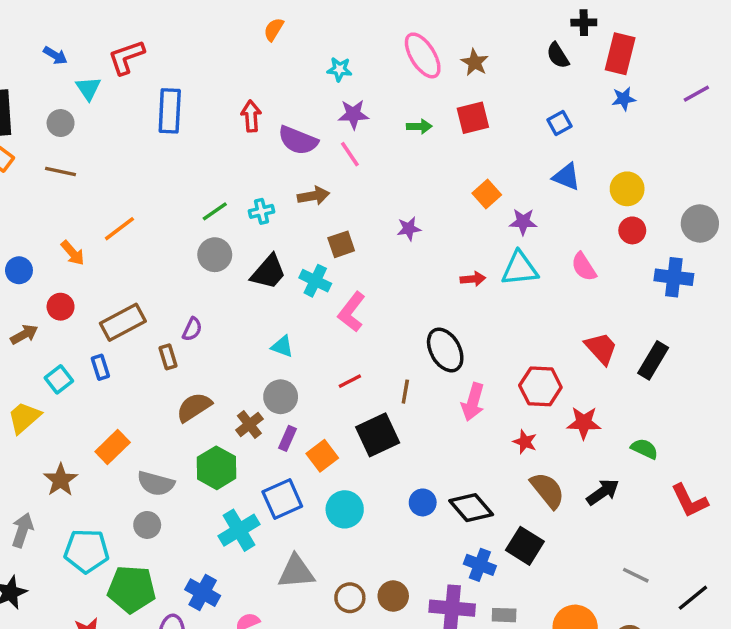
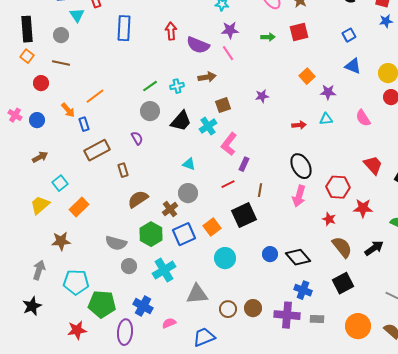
cyan triangle: (520, 269) -> (326, 119), size x0.6
cyan cross: (315, 281) -> (208, 126), turned 30
red circle: (61, 307) -> (41, 83), moved
purple semicircle: (192, 329) -> (137, 138), moved, turned -56
black ellipse: (445, 350) -> (301, 166), moved
blue rectangle: (100, 367) -> (84, 124), moved
purple rectangle: (288, 438) -> (244, 164), moved
orange rectangle: (113, 447) -> (79, 207), moved
brown star: (61, 480) -> (61, 241), turned 30
blue square: (282, 499) -> (184, 234), moved
gray circle: (147, 525) -> (129, 266), moved
black square: (525, 546) -> (343, 283), moved, turned 30

